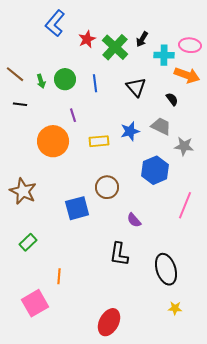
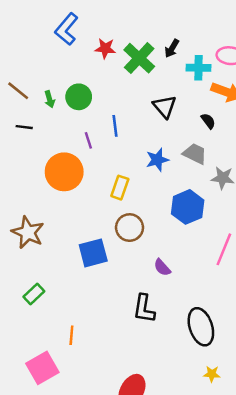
red star: (87, 39) -> (105, 48), turned 30
blue line: (95, 83) -> (115, 126), moved
yellow rectangle: (99, 141) -> (120, 188), moved, turned -66

